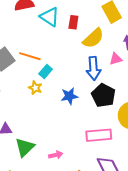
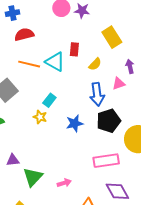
cyan triangle: (50, 17) -> (55, 62), moved
yellow semicircle: (93, 38) -> (95, 64), size x0.6
orange line: (30, 56) -> (29, 64), moved
black pentagon: (104, 95) -> (109, 121), turned 30

